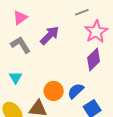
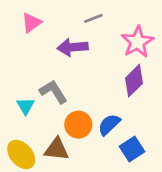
gray line: (82, 12) -> (93, 18), moved
purple arrow: (50, 35) -> (73, 47), turned -140
gray L-shape: (21, 45) -> (53, 92), moved

